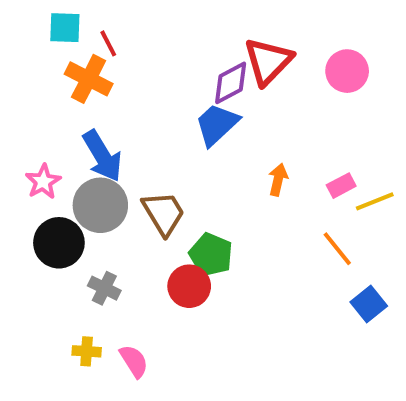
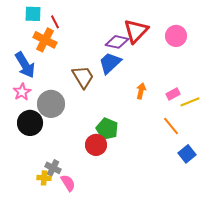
purple diamond: (231, 83) -> (117, 42), turned 40
blue arrow: (102, 156) -> (25, 65), moved
brown trapezoid: (164, 213) -> (83, 77), moved
gray cross: (104, 288) -> (53, 168), moved

